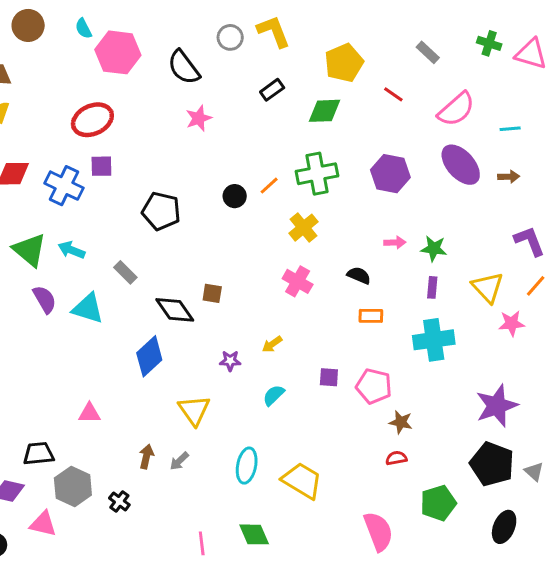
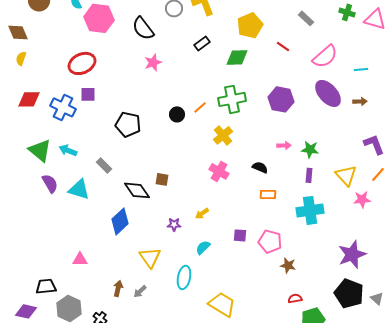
red semicircle: (396, 458) -> (295, 298), moved
cyan ellipse: (247, 466) -> (184, 277), moved

